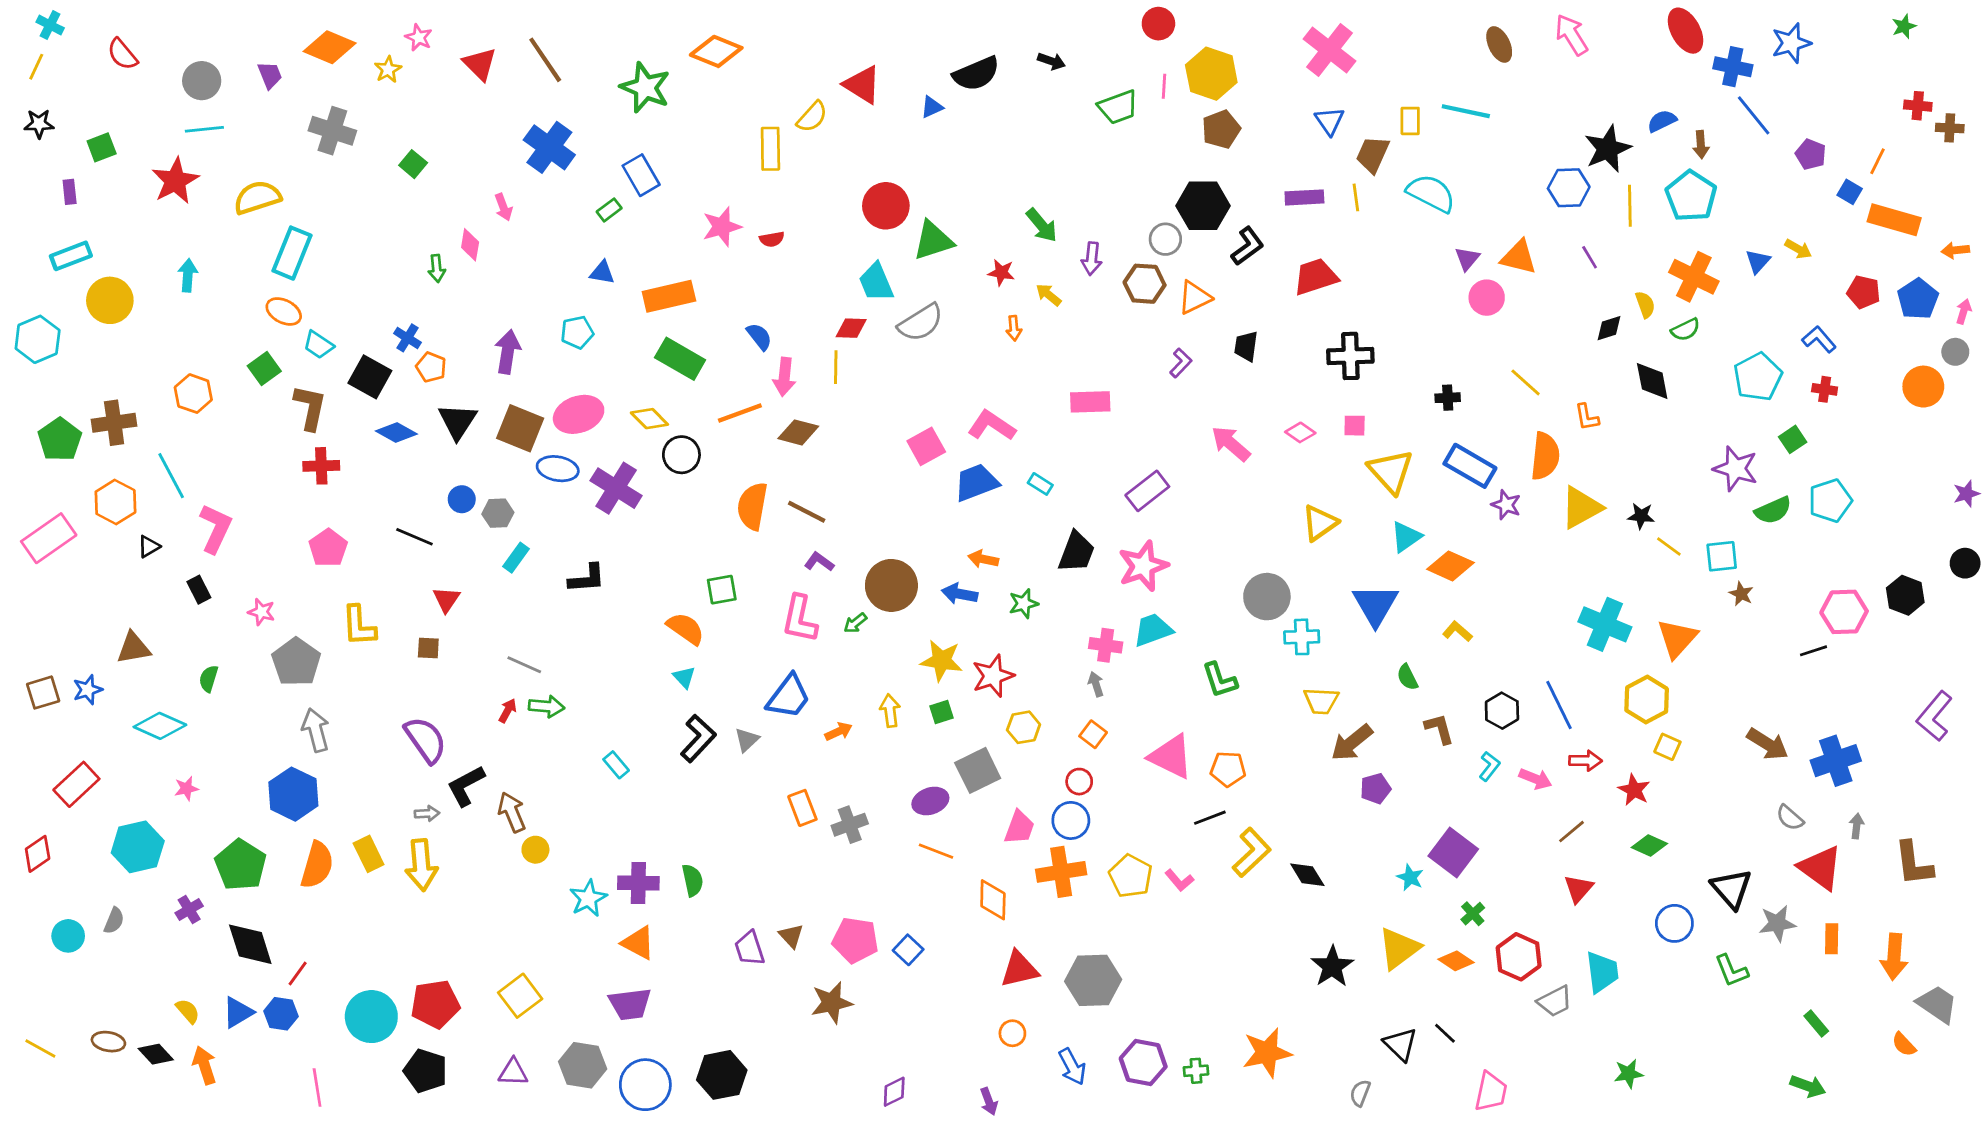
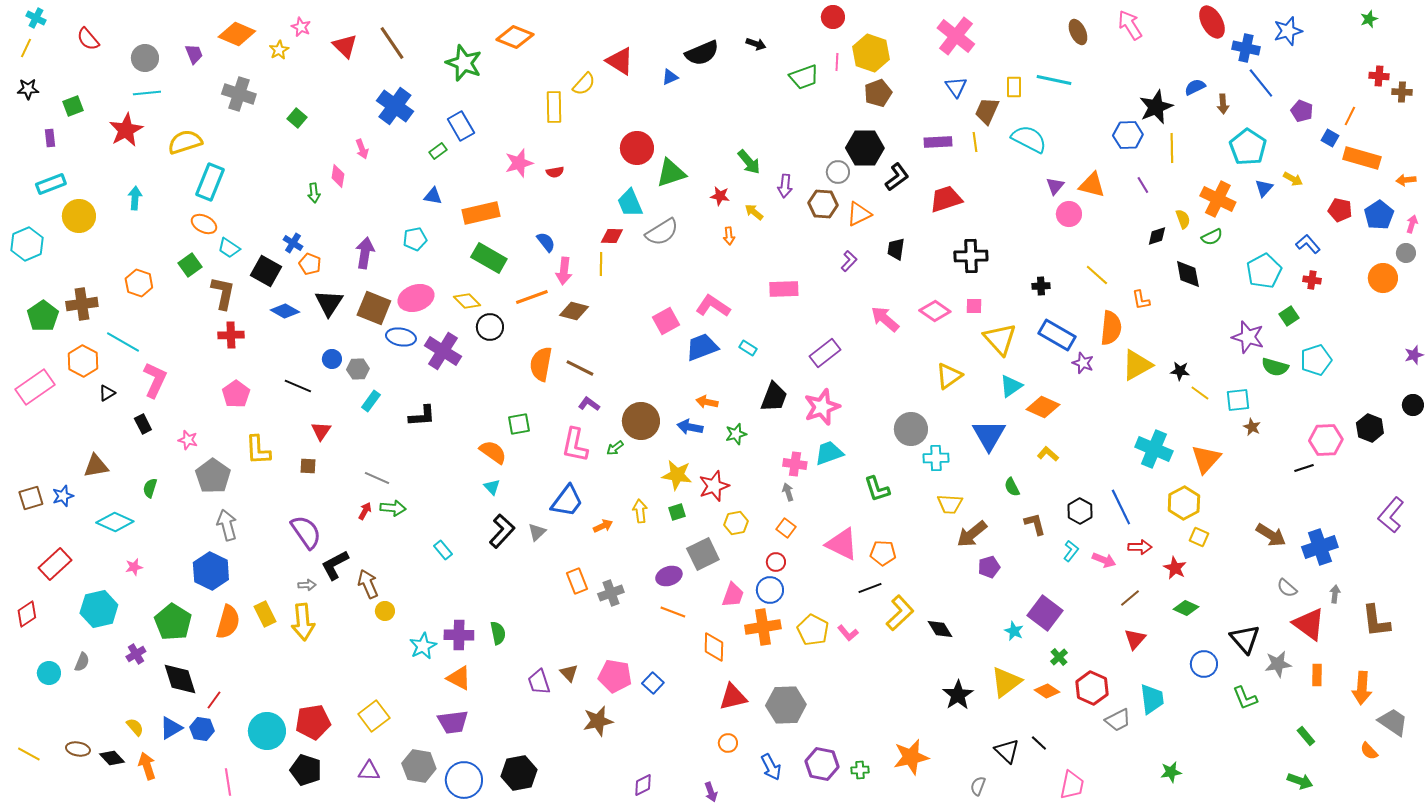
cyan pentagon: (1691, 196) -> (1248, 147), moved
pink diamond: (1300, 432) -> (935, 311), size x1.4
cyan line: (171, 476) -> (123, 342), turned -32
green semicircle: (1773, 510) -> (1275, 367), turned 40

